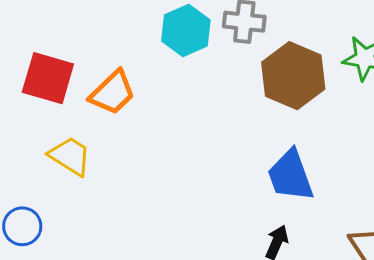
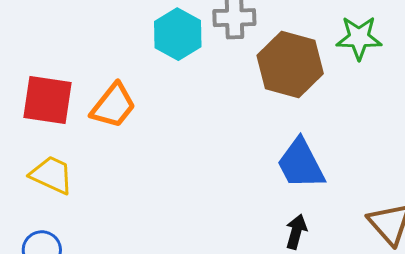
yellow trapezoid: (70, 156) -> (52, 175), moved

